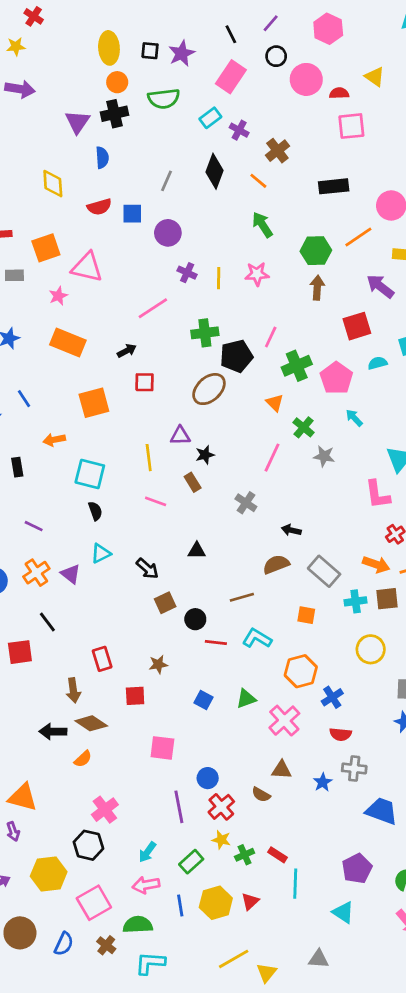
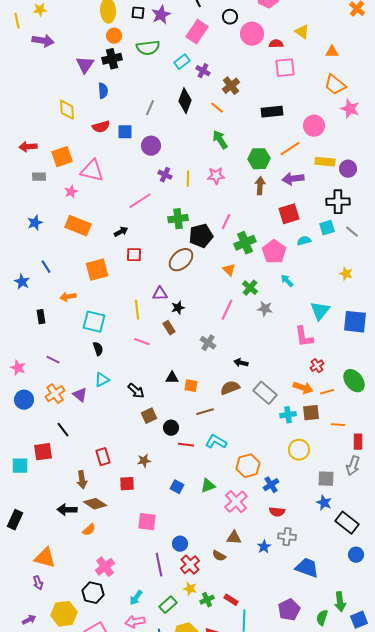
purple arrow: (380, 286) -> (293, 179), moved, turned -45
orange square: (306, 615) -> (191, 386), moved

